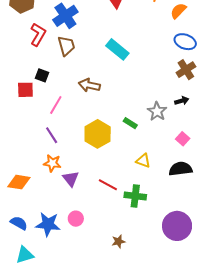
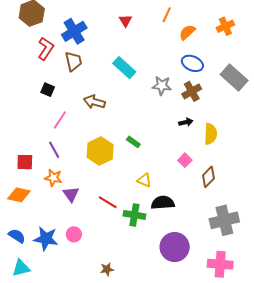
red square: (25, 90) -> (25, 162), moved
gray star: (157, 111) -> (162, 86), moved, turned -30
black semicircle: (181, 169) -> (163, 203), moved
brown star: (118, 241) -> (107, 269), moved

